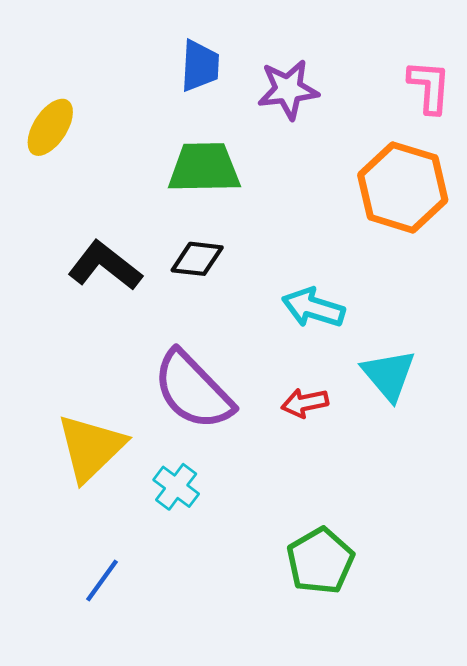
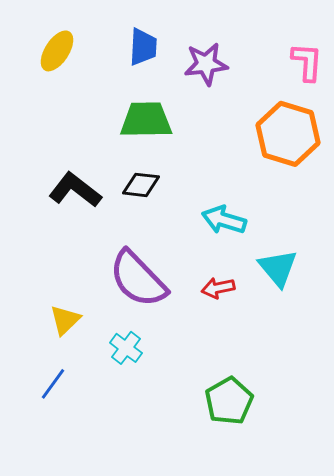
yellow ellipse: (50, 127) -> (57, 51), moved
yellow triangle: (91, 448) -> (65, 320), size x0.6
blue line: (102, 581) -> (53, 384), moved

